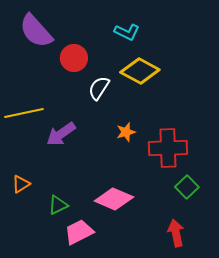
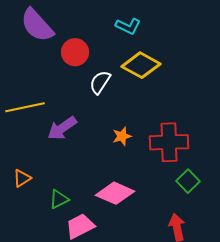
orange star: (126, 132) -> (122, 136), moved

